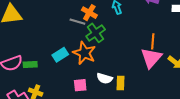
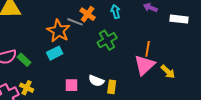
green cross: (96, 33) -> (107, 40), moved
orange star: (84, 53) -> (58, 31), moved
green rectangle: (30, 64) -> (24, 60), turned 40

